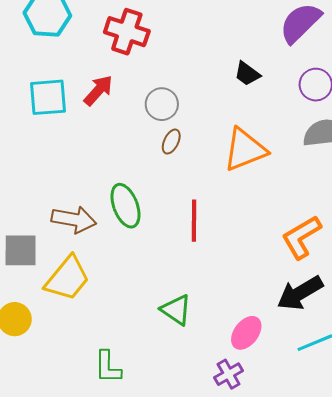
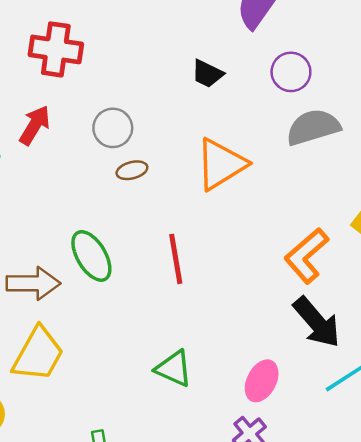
brown ellipse: (171, 142) -> (132, 170), turned 60
black arrow: (300, 293) -> (317, 322), turned -90

